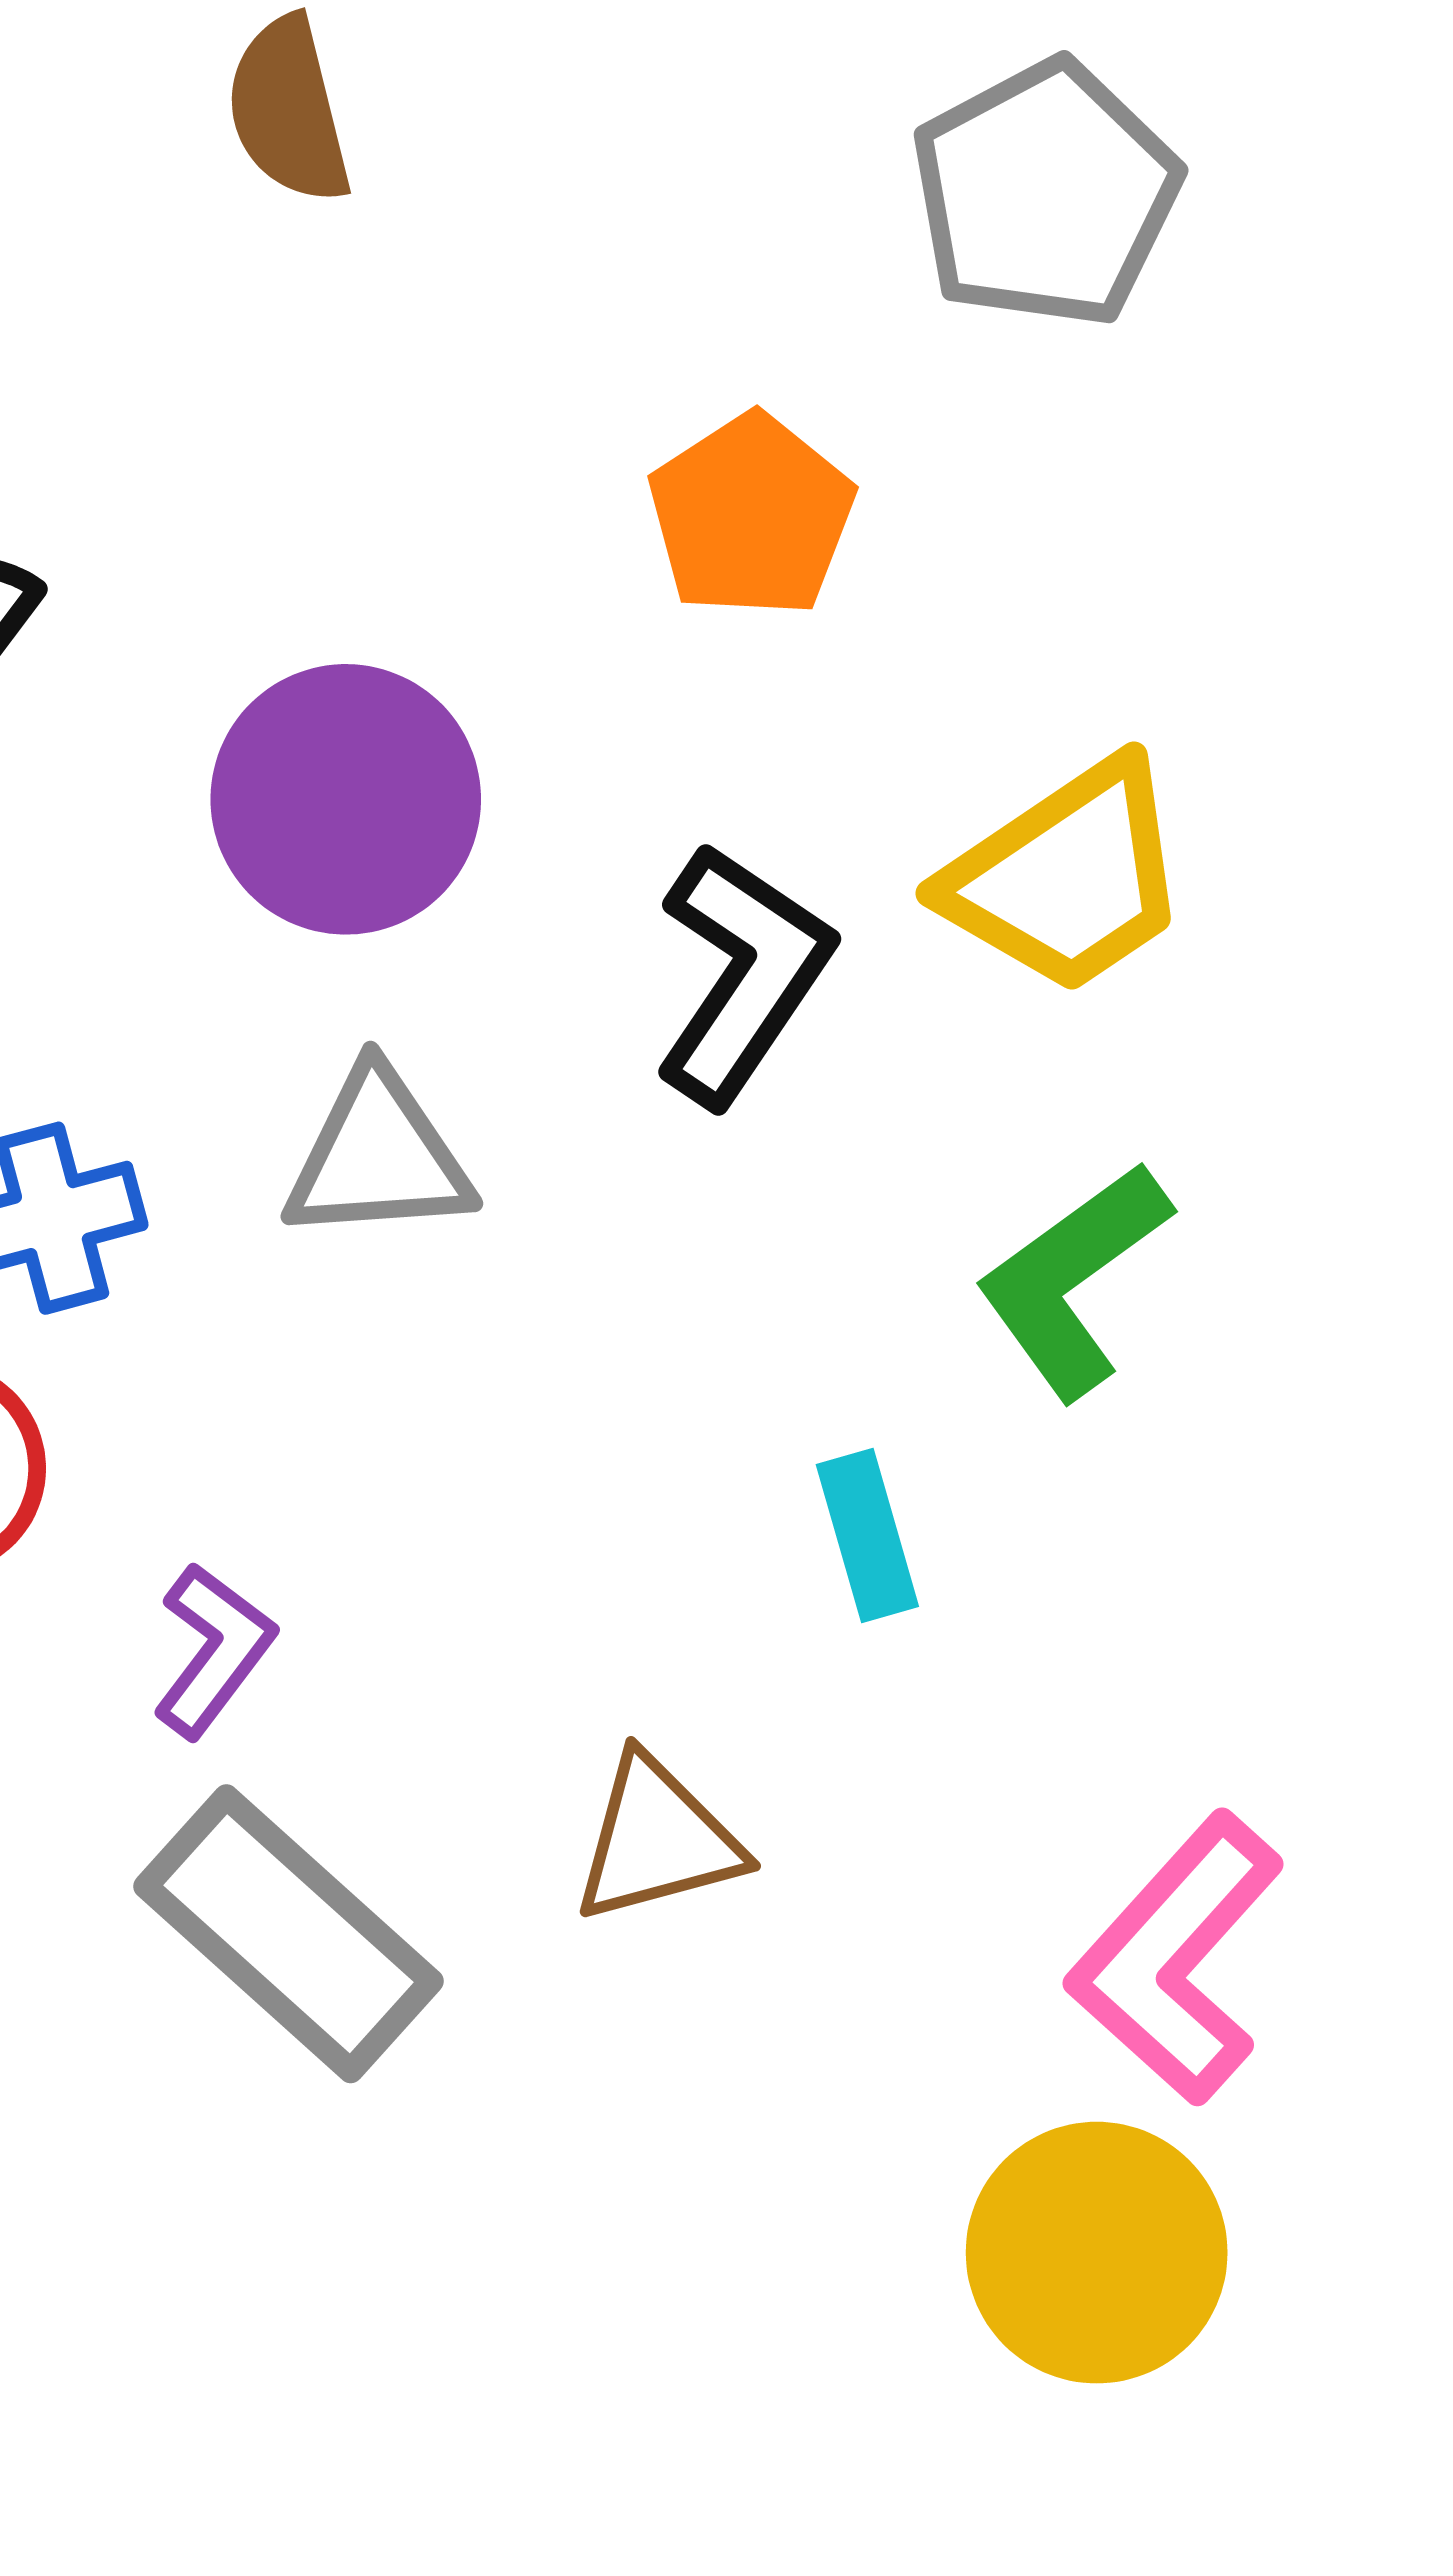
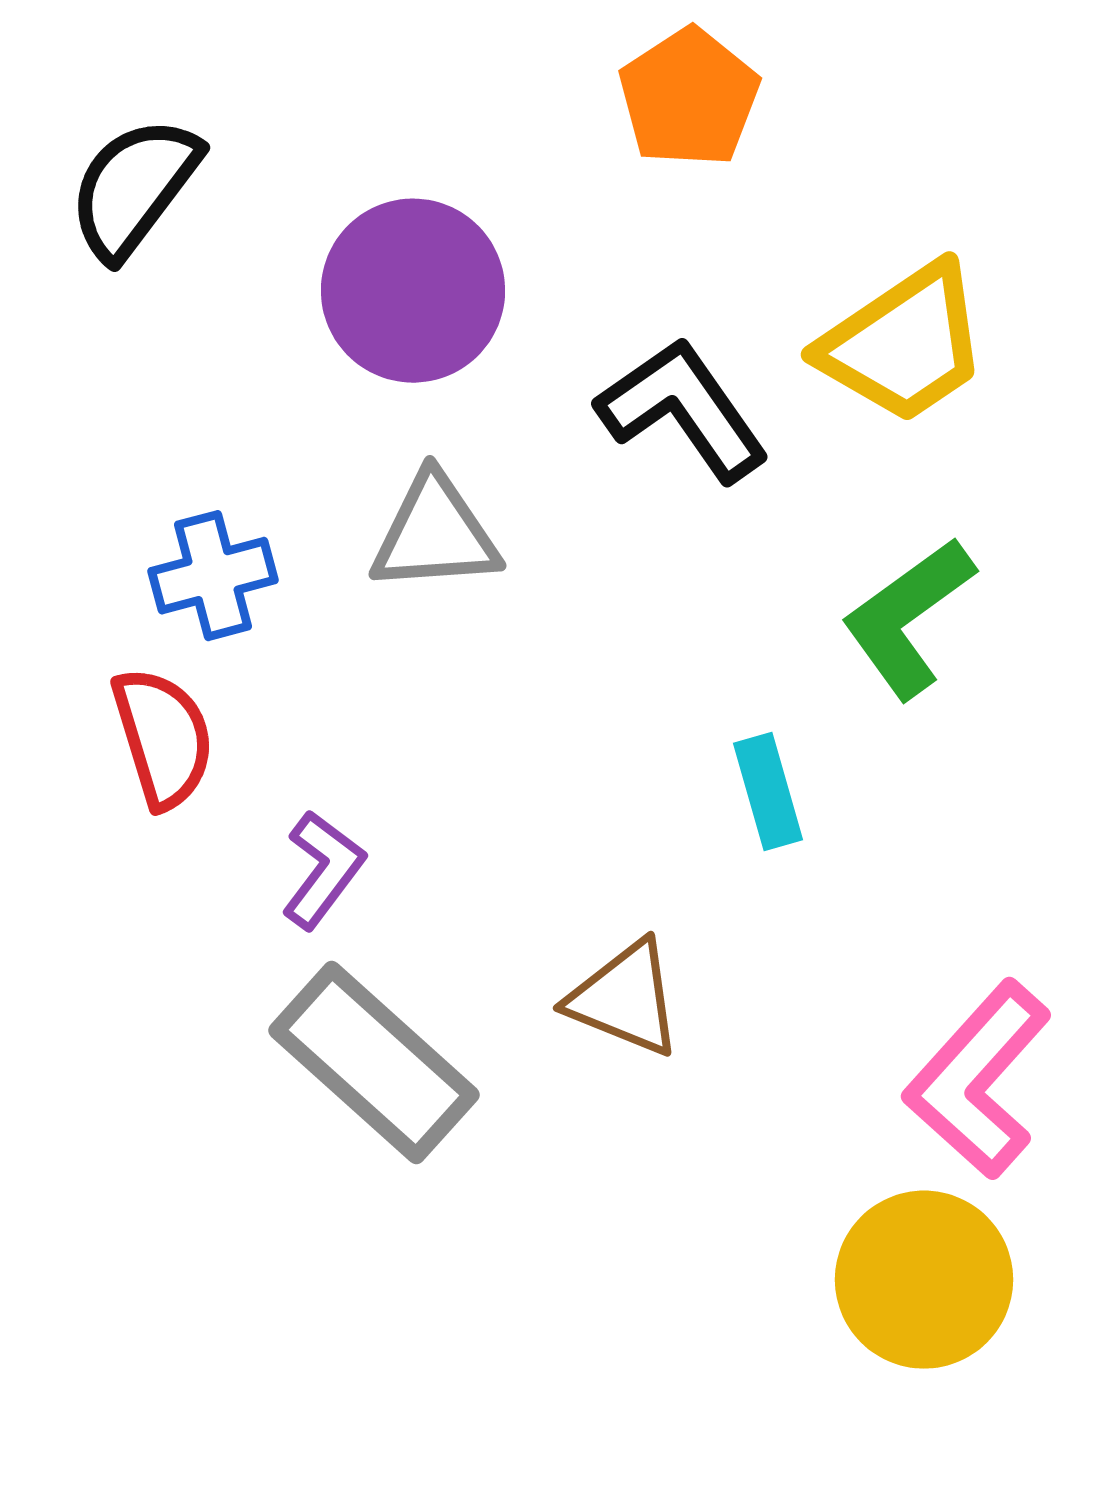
black L-shape: (743, 974) -> (683, 410), turned -69
brown triangle: (657, 1840) -> (625, 999), turned 37

